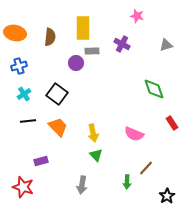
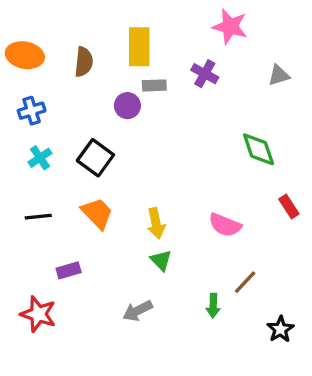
pink star: (137, 16) -> (230, 27), size x1.5
black line: (28, 121) -> (38, 217), moved
gray arrow: (82, 185) -> (138, 311), turned 54

